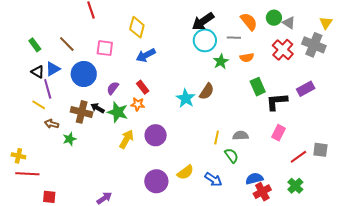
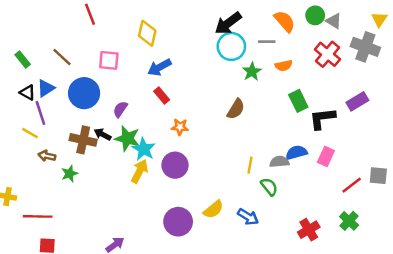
red rectangle: (143, 87) -> (162, 96), moved
cyan star: (186, 98) -> (144, 149), moved
orange star: (138, 104) -> (180, 127), moved
red line: (27, 174) -> (38, 216), moved
blue semicircle: (254, 179) -> (296, 153), moved

